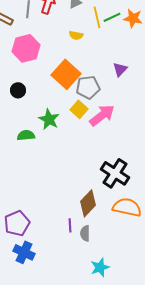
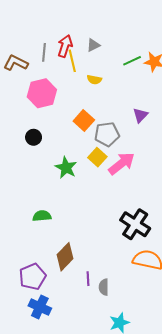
yellow line: (97, 17) -> (72, 61), moved
orange square: (66, 74) -> (84, 120), size x0.7
green semicircle: (26, 135) -> (42, 216), moved
brown diamond: (88, 203) -> (65, 257), moved

